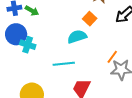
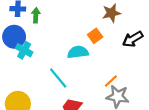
green arrow: (32, 11) -> (36, 15), turned -128
cyan line: (64, 64) -> (58, 78), turned 45

